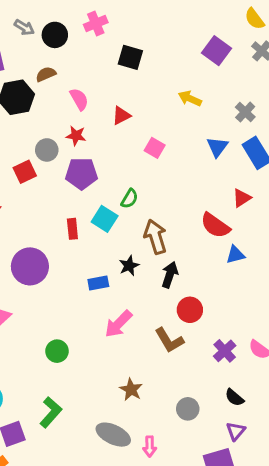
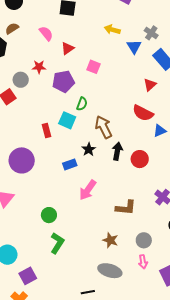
pink semicircle: (79, 99) -> (46, 33), moved
blue triangle: (217, 147) -> (134, 47), moved
purple pentagon: (82, 174) -> (63, 81), moved
red triangle: (242, 198) -> (150, 85), moved
red circle: (190, 310) -> (140, 159), moved
brown L-shape: (169, 340) -> (126, 208), moved, turned -45
brown star: (131, 390) -> (110, 240), moved
green L-shape: (51, 412) -> (57, 243), moved
gray ellipse: (113, 435) -> (110, 271), moved
pink arrow: (150, 446) -> (143, 262), moved

